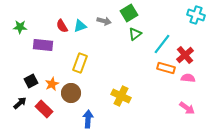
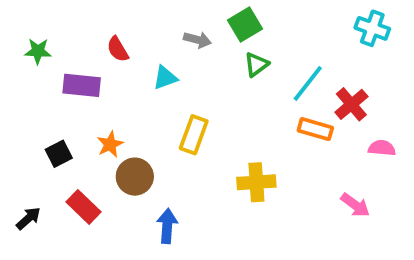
cyan triangle: (80, 26) -> (165, 78), moved
yellow rectangle: (80, 63) -> (194, 135), moved
pink semicircle: (188, 78) -> (382, 148), moved
orange star: (52, 84) -> (110, 144), moved
yellow cross: (121, 96) -> (256, 182), moved, turned -30
black arrow: (20, 103) -> (28, 218), moved

